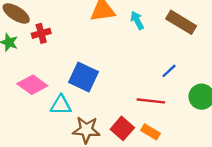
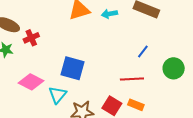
cyan arrow: (137, 20) -> (109, 14), turned -63
cyan triangle: (61, 105) -> (57, 95), turned -42

